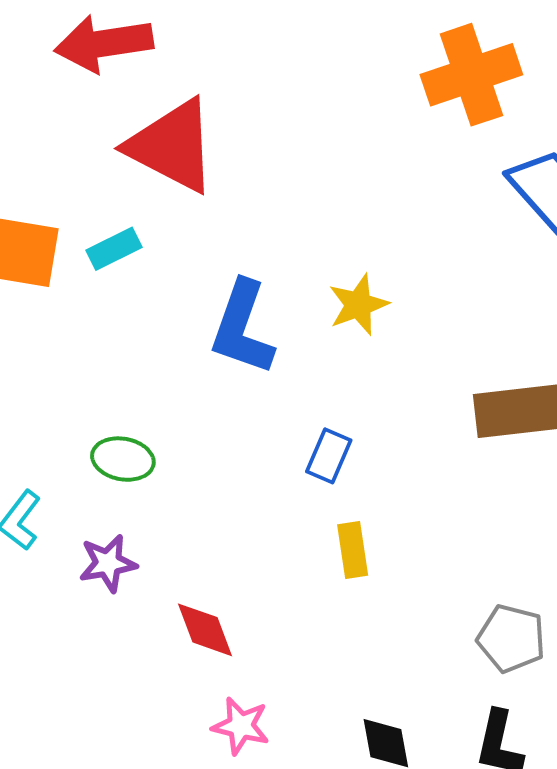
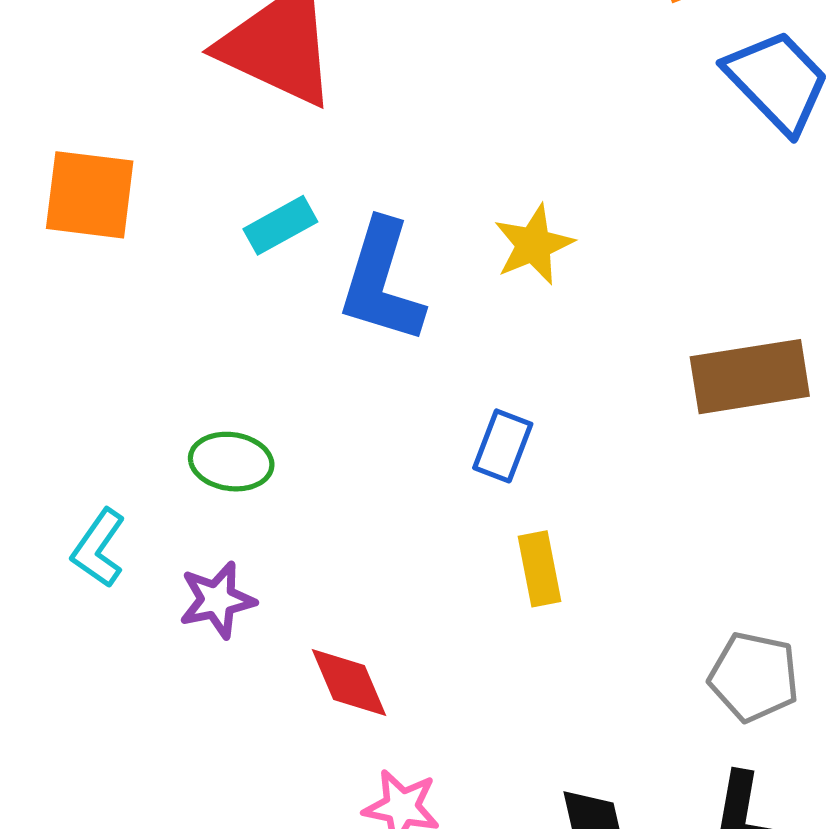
cyan rectangle: (114, 249) -> (280, 225), moved

